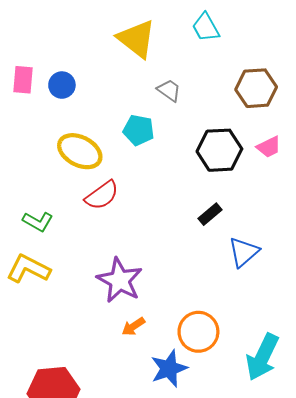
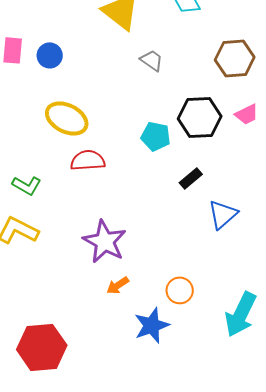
cyan pentagon: (139, 130) -> (156, 136), moved
red semicircle: (102, 195) -> (88, 160), turned -148
orange circle: (198, 332) -> (180, 290), size x0.7

